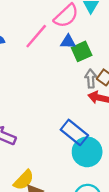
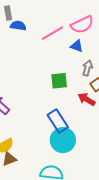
green square: (82, 51) -> (59, 81), moved
gray arrow: (91, 79) -> (87, 68), moved

